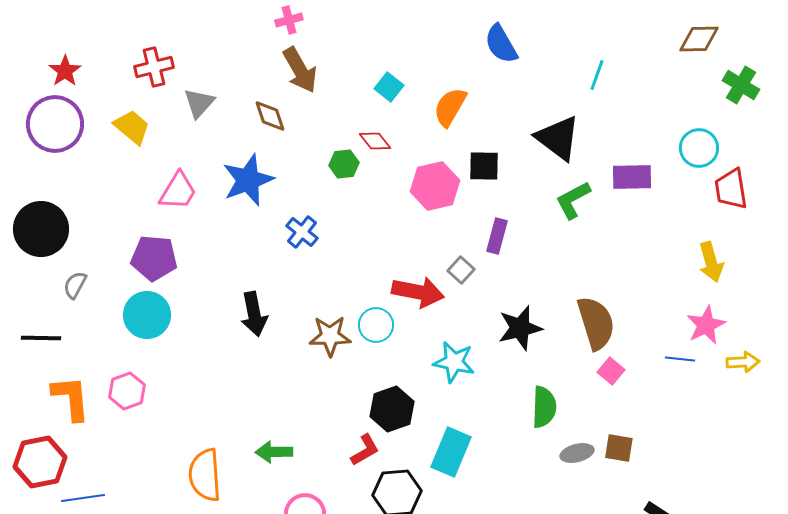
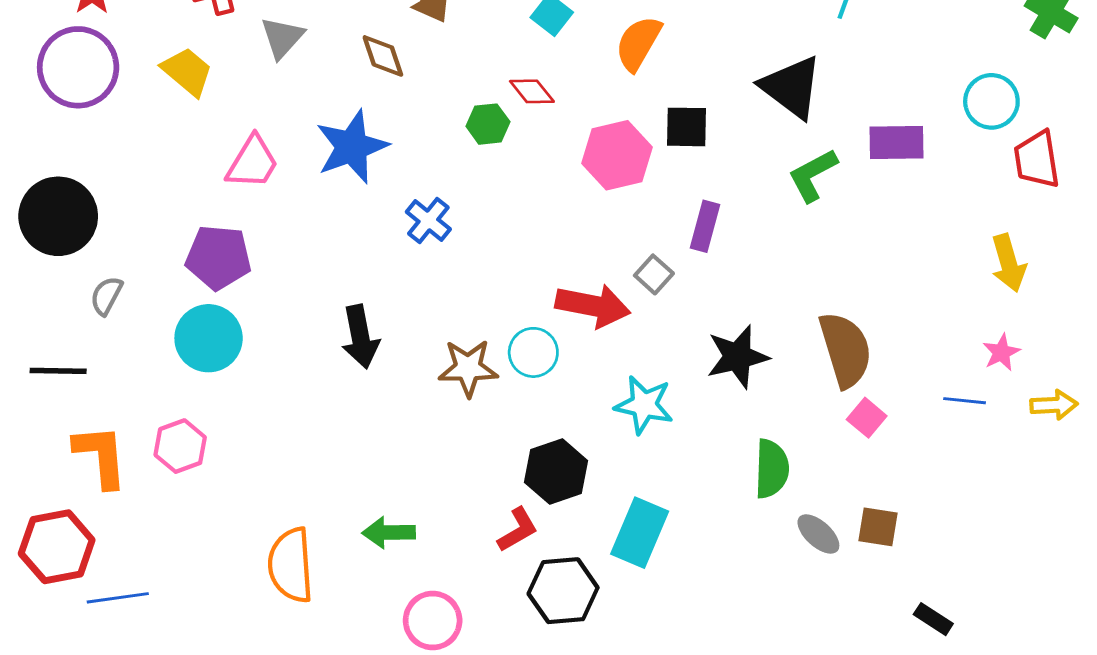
pink star: (706, 325) -> (1001, 352), size x0.7
gray ellipse: (577, 453) -> (818, 534), turned 56

